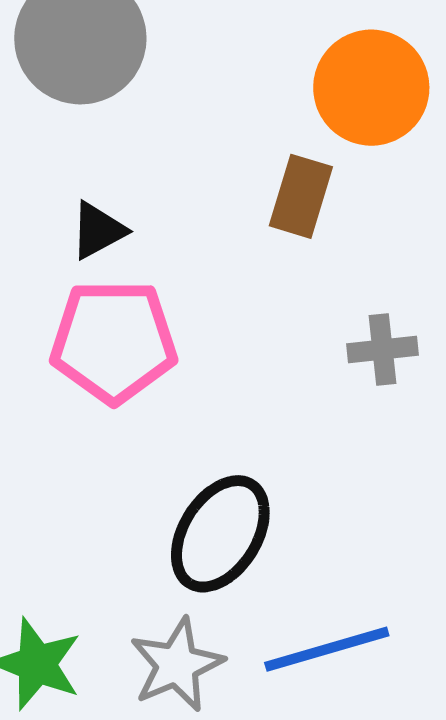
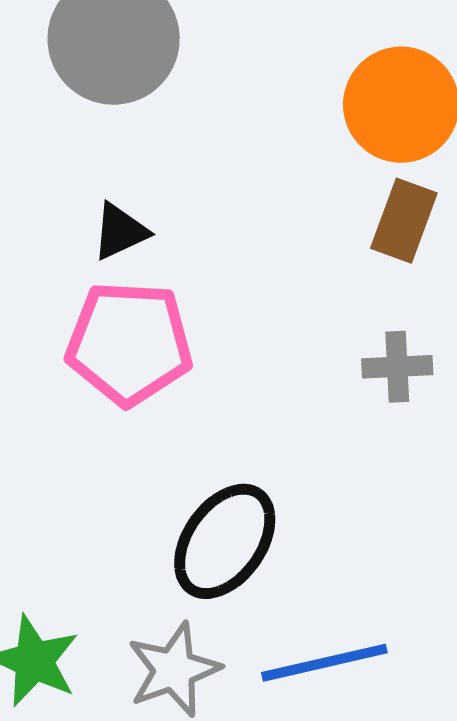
brown rectangle: (301, 196) -> (404, 221), moved

